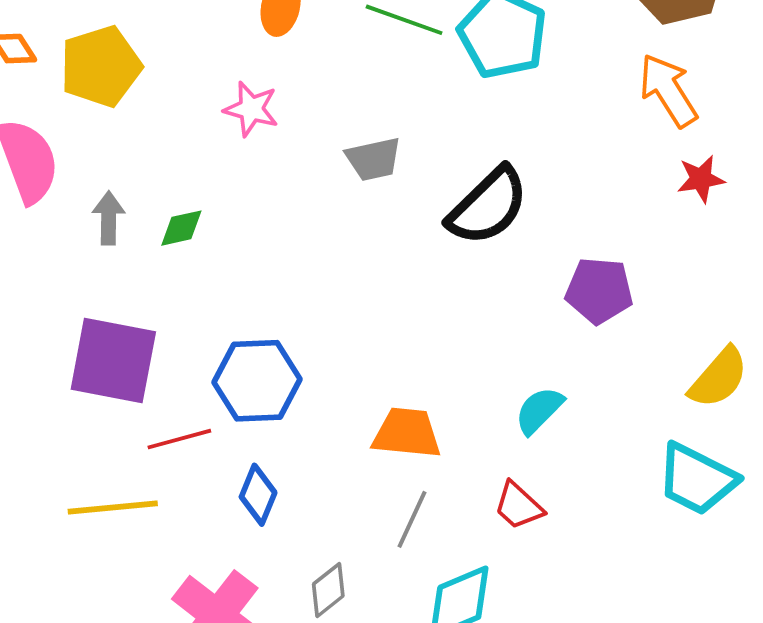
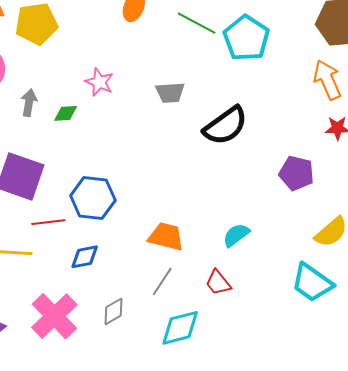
pink star: (251, 109) -> (99, 82), moved
purple pentagon: (599, 291) -> (296, 173), moved
blue diamond: (258, 495) -> (85, 257), turned 48

